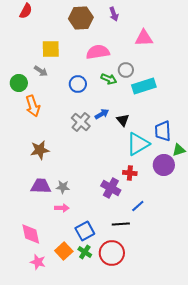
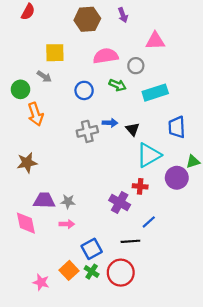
gray circle: (126, 70) -> (136, 66), moved
blue arrow: (102, 114) -> (110, 123), turned 32
gray cross: (81, 122) -> (87, 131), turned 36
blue trapezoid: (163, 131) -> (177, 127), moved
brown star: (40, 150) -> (27, 163), moved
pink diamond: (31, 234) -> (26, 223), moved

